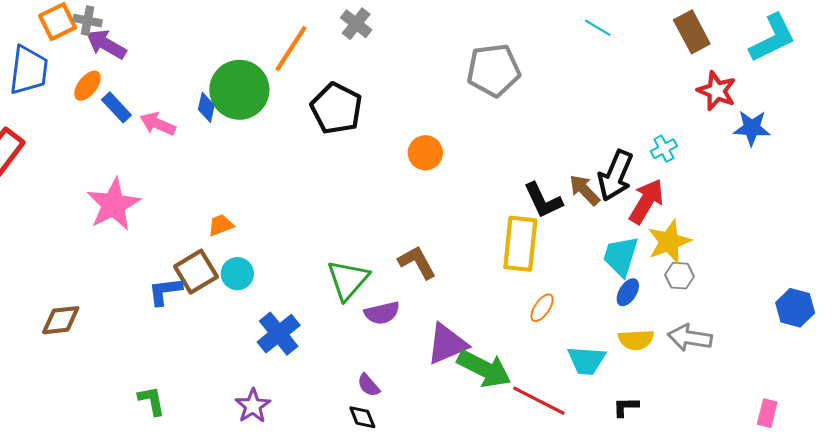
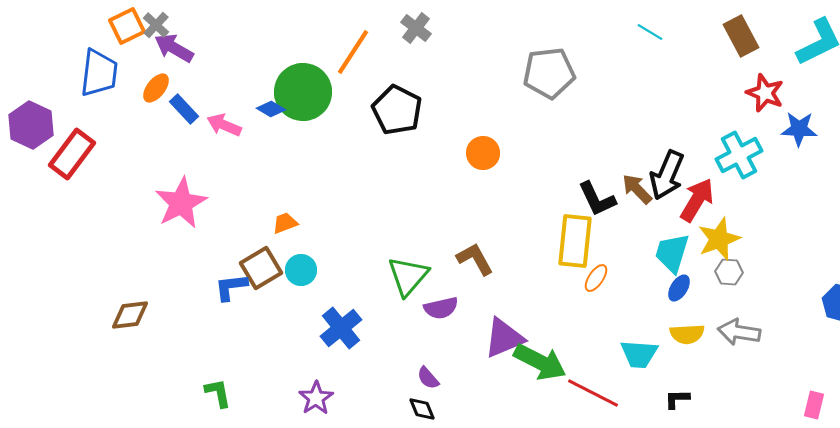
gray cross: (88, 21) -> (156, 25), turned 32
blue diamond: (206, 107) -> (271, 109), turned -72
cyan cross: (664, 149) -> (739, 155), moved, size x1.8
orange ellipse: (542, 308) -> (596, 278), moved

